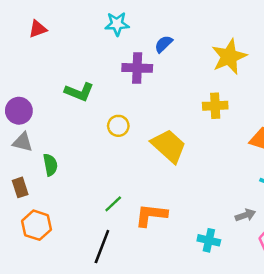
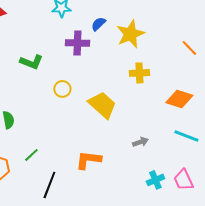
yellow star: (229, 57) -> (130, 34), moved
green line: (113, 204) -> (31, 155), moved
gray arrow: (245, 215) -> (140, 142), moved
cyan cross: (209, 240) -> (155, 180), moved, turned -36

